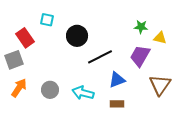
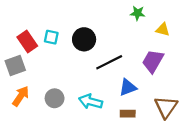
cyan square: (47, 20) -> (51, 37), moved
green star: (141, 27) -> (138, 13), moved
yellow triangle: (160, 38) -> (163, 29), moved
brown triangle: (160, 85) -> (166, 107), moved

